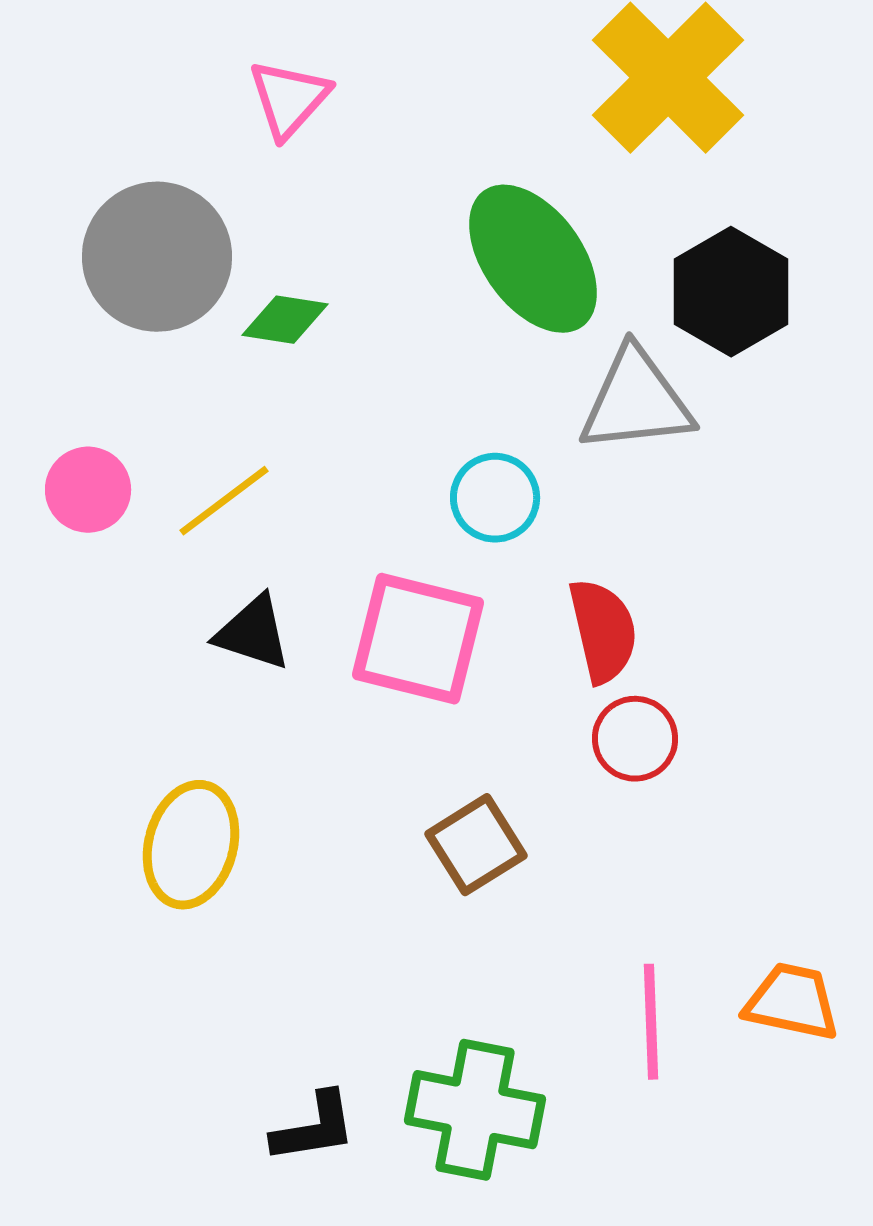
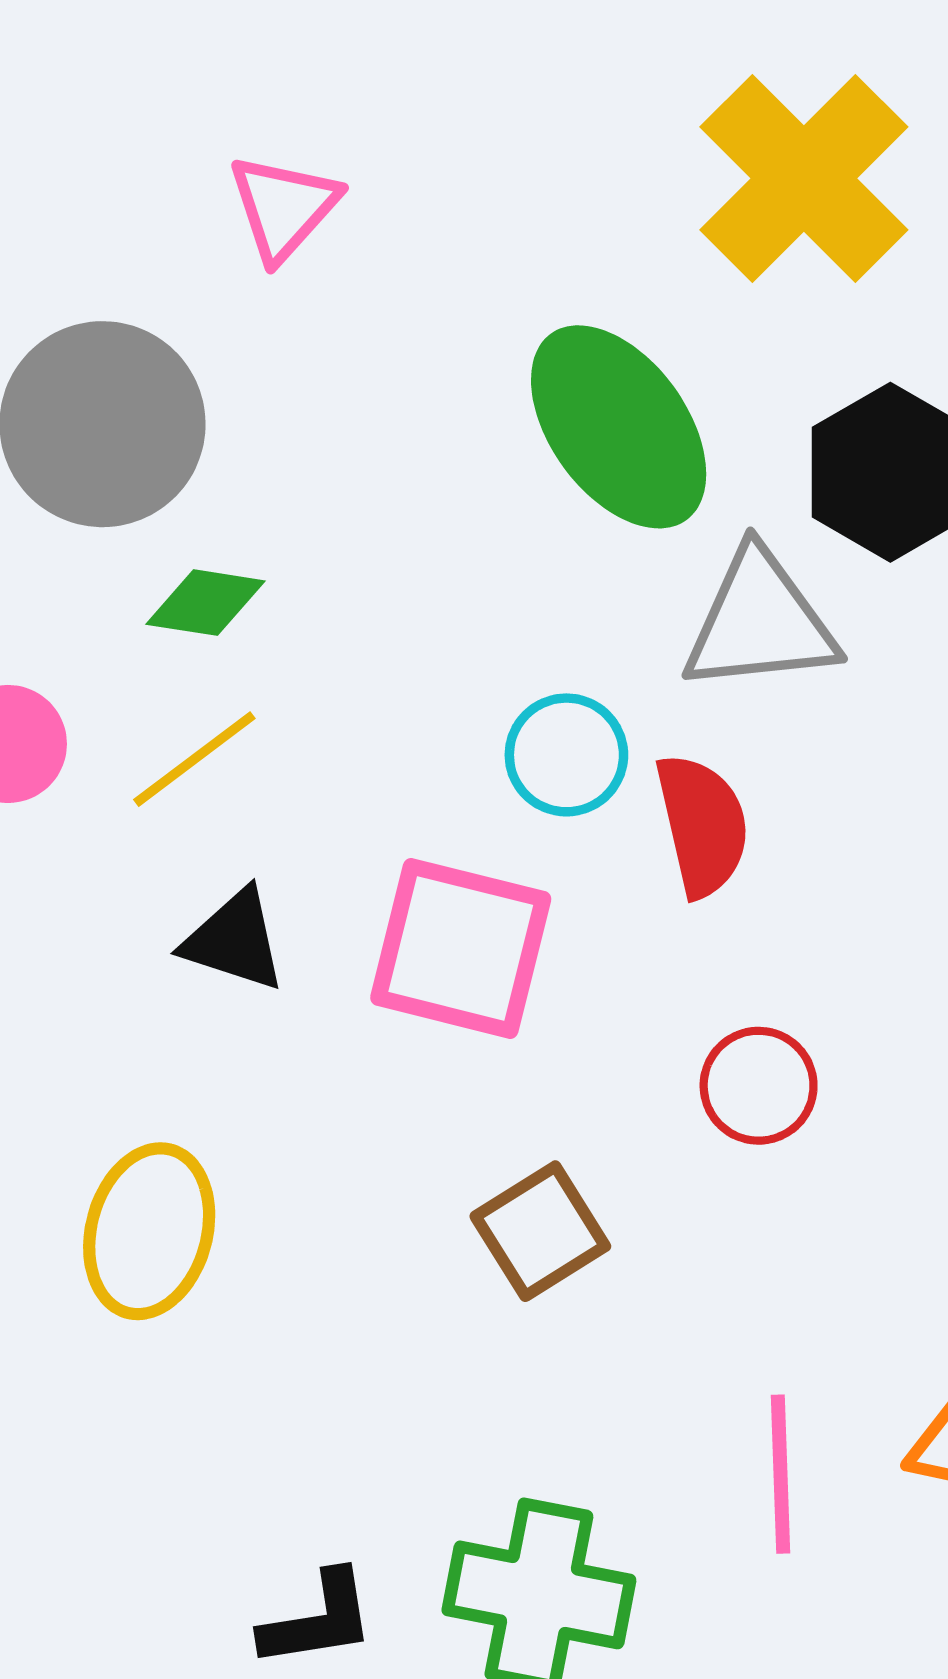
green diamond: (285, 320) -> (205, 603), moved
red semicircle: (603, 631) -> (702, 825), moved

